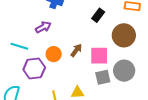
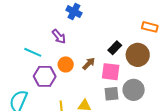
black rectangle: (98, 15) -> (115, 48), moved
purple arrow: (43, 27) -> (59, 36), turned 70

